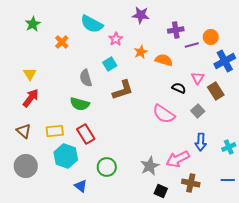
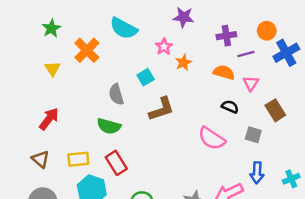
orange circle: (211, 37) -> (267, 31), moved
pink star: (116, 39) -> (164, 47), moved
orange cross: (62, 42) -> (87, 50), size x1.5
orange semicircle: (164, 60) -> (224, 72), moved
blue cross: (225, 61) -> (286, 53), moved
yellow triangle: (30, 74) -> (53, 69), moved
pink triangle: (198, 78) -> (251, 83), moved
gray square: (198, 111) -> (253, 135), turned -32

